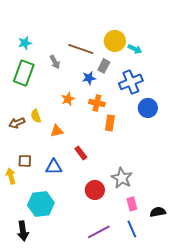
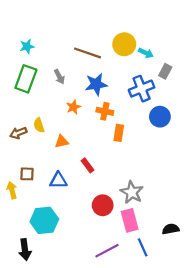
gray arrow: (55, 62) -> (59, 77), moved
gray rectangle: (104, 66) -> (165, 71), moved
blue star: (89, 78) -> (96, 84), size x1.5
pink rectangle: (132, 204) -> (130, 220), moved, size x1.5

